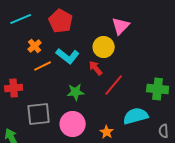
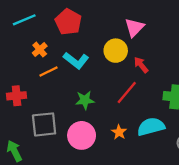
red arrow: (96, 68) -> (141, 65), moved
orange star: (107, 132) -> (119, 132), moved

